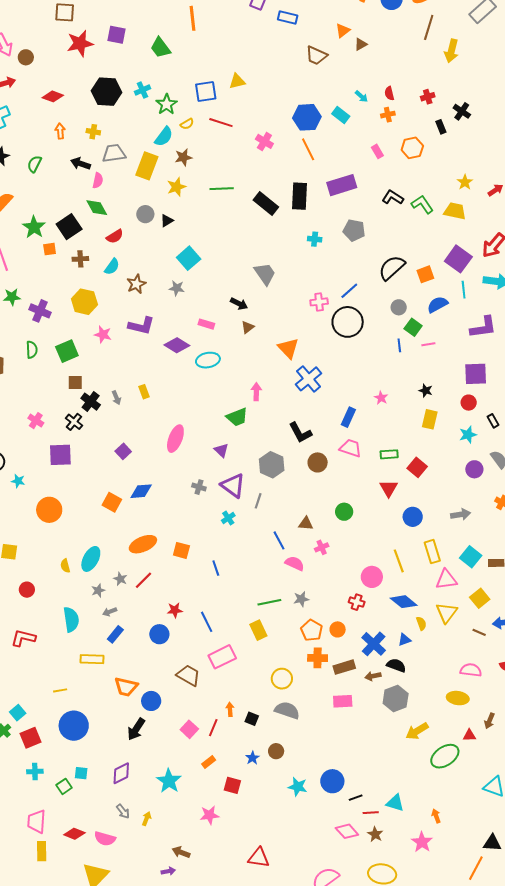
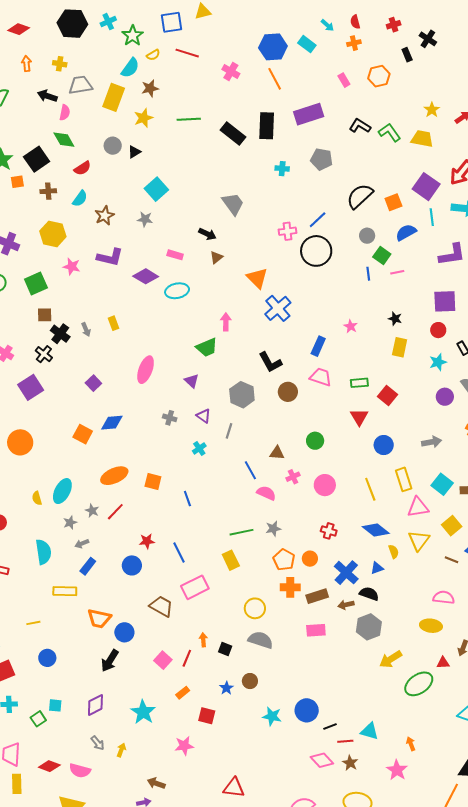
purple square: (60, 455) -> (31, 387), turned -30
purple triangle: (233, 486) -> (204, 416), size x0.6
pink circle: (372, 577) -> (325, 485), moved
blue circle: (74, 726) -> (47, 658), size x0.6

